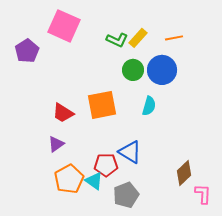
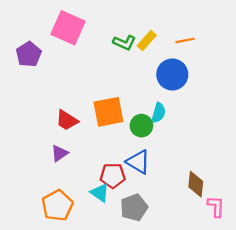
green circle: (133, 70) -> (141, 126), moved
brown diamond: (184, 173) -> (196, 184), turned -40
orange pentagon: (69, 179) -> (57, 205), moved

